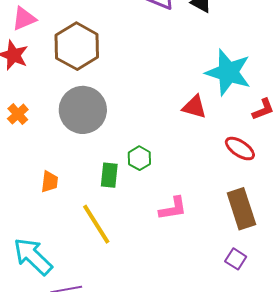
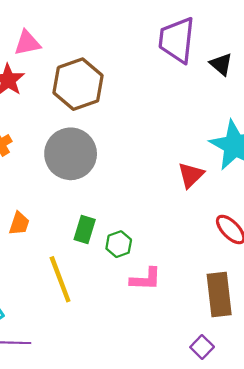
red triangle: (194, 107) -> (191, 175), turned 48
green hexagon: (139, 158) -> (119, 244), moved

